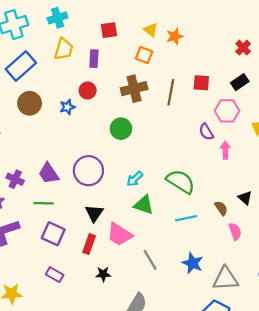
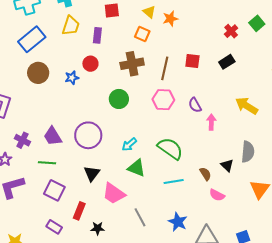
pink hexagon: (227, 111) -> (163, 100), moved
pink semicircle: (235, 231) -> (217, 195), turned 133
red rectangle: (89, 244) -> (79, 211), moved

